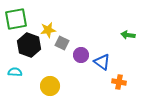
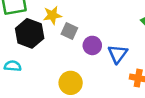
blue triangle: (102, 62) -> (118, 54), turned 30
yellow circle: (50, 86) -> (71, 83), moved

